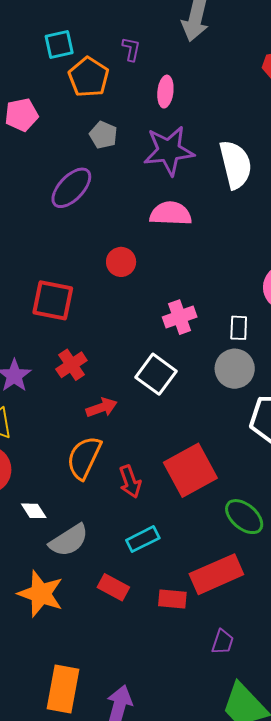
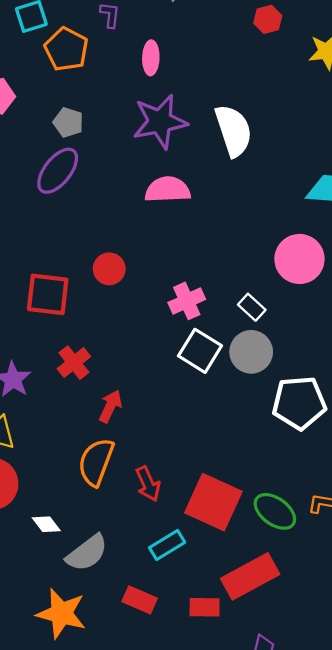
gray pentagon: (103, 135) -> (68, 122), moved
red circle: (121, 262) -> (109, 269), moved
white rectangle: (239, 328) -> (252, 307), turned -45
white square: (156, 374) -> (200, 351), moved
red arrow: (102, 408) -> (110, 406), turned -40
red square: (190, 470) -> (213, 502), moved, turned -32

